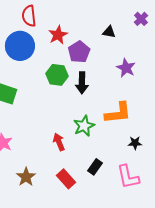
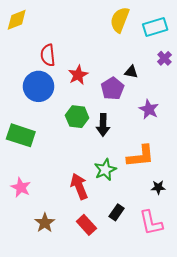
purple pentagon: (79, 52) -> (112, 88), moved
red arrow: (59, 142) -> (79, 186), size x1.4

